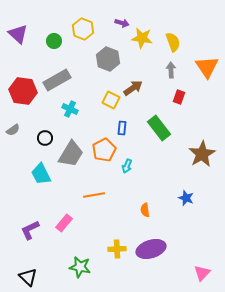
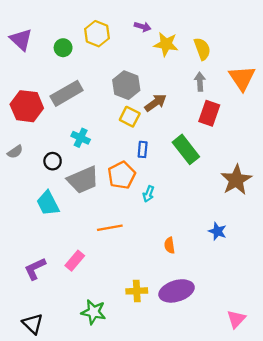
gray hexagon: (108, 59) -> (126, 85), moved
red rectangle: (179, 97) -> (209, 113), size x1.5
cyan cross: (70, 109) -> (81, 138), moved
gray trapezoid: (71, 154) -> (83, 180), turned 36

